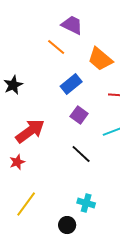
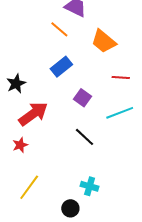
blue rectangle: (71, 84) -> (61, 67), moved
black star: (13, 85) -> (16, 84), moved

